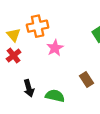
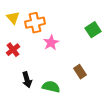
yellow triangle: (14, 35) -> (13, 18), moved

